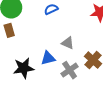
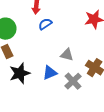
black star: (24, 68) -> (20, 73), moved

